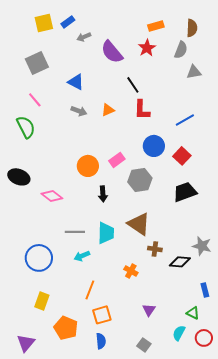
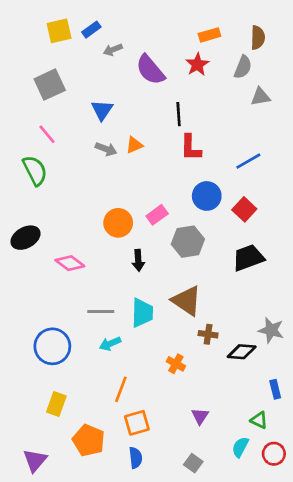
blue triangle: (76, 82) -> (102, 110), turned 36
black line: (133, 85) -> (179, 114), turned 30
orange triangle: (108, 110) -> (134, 145), moved
black ellipse: (19, 177) -> (26, 238), turned -50

